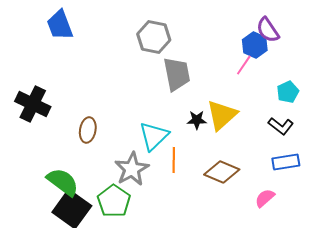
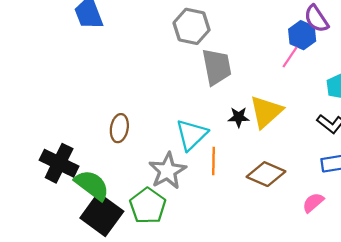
black cross: (33, 104) -> (59, 163), moved

